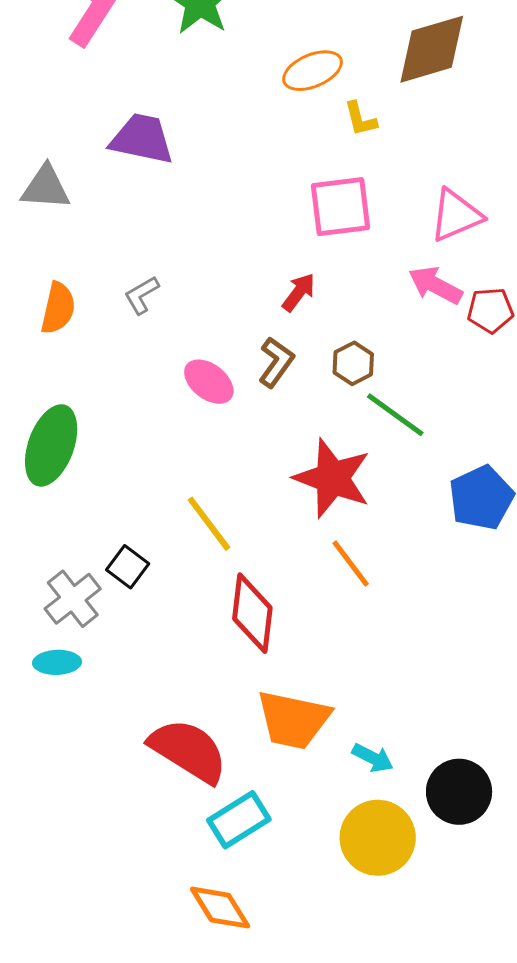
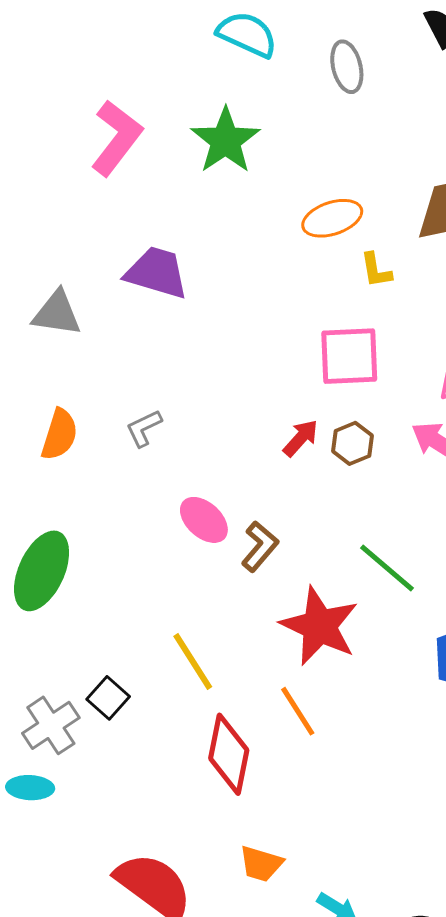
brown L-shape: (276, 362) -> (260, 546), moved
brown hexagon: (353, 363) -> (352, 443), moved
orange line: (351, 564) -> (298, 711), moved
orange trapezoid: (293, 720) -> (261, 864), size x0.6

